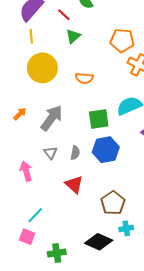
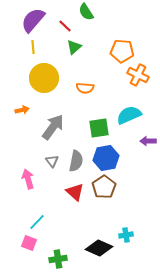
orange arrow: (20, 114) -> (22, 110), moved, turned 32
gray semicircle: (75, 153) -> (76, 161), size x1.5
brown pentagon: (113, 203) -> (104, 187), moved

